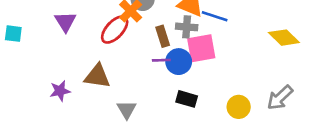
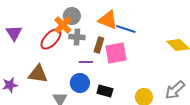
gray cross: (187, 27) -> (77, 37), moved
brown rectangle: (163, 36) -> (99, 45), moved, turned 35
blue circle: (179, 62) -> (80, 83), moved

